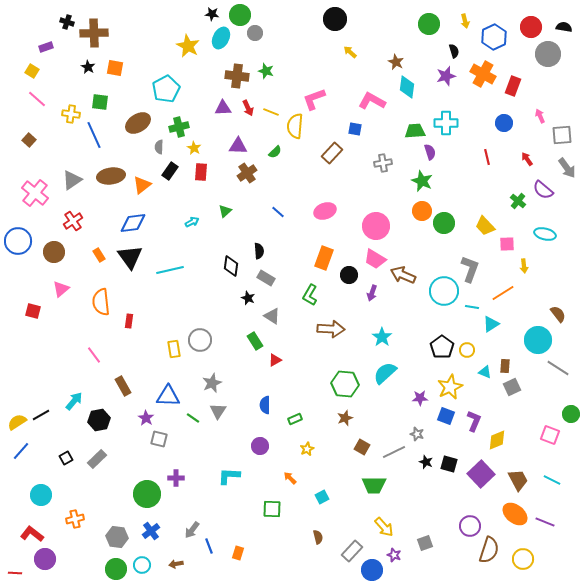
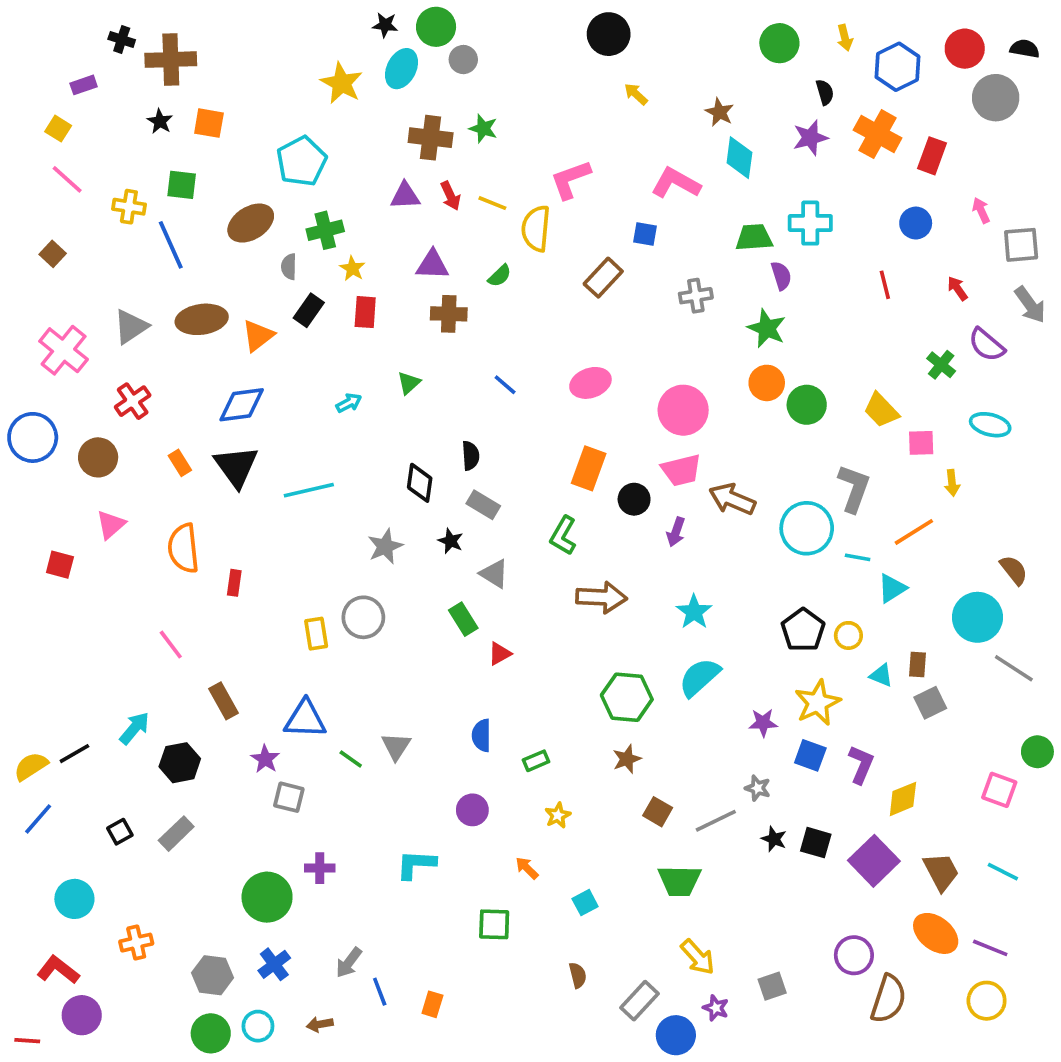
brown cross: (247, 173) -> (449, 314), turned 36
pink trapezoid: (375, 259) -> (681, 470), turned -45
gray star: (212, 383) -> (385, 546), moved
yellow circle: (523, 559) -> (987, 1001), moved

